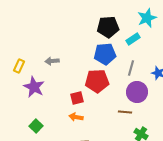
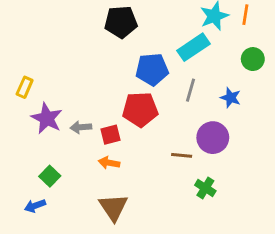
black pentagon: (108, 27) -> (121, 22), moved
cyan rectangle: (133, 39) -> (193, 47), size x1.5
gray arrow: (52, 61) -> (81, 127), moved
purple circle: (137, 92) -> (213, 138), moved

